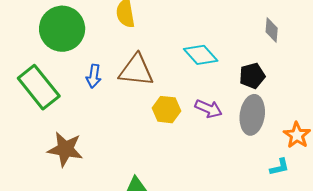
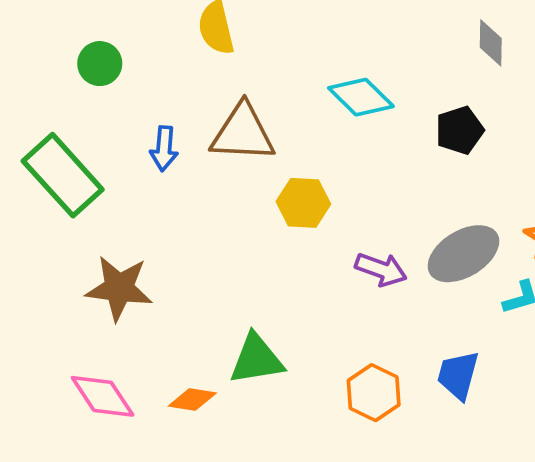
green circle: (62, 29) -> (100, 64), size x0.5
purple arrow: (209, 109) -> (381, 269), moved
gray ellipse: (252, 115) -> (463, 254), moved, turned 54

